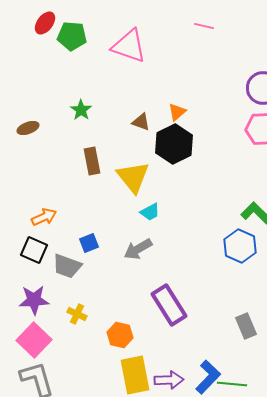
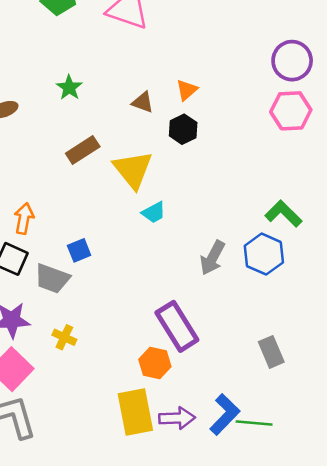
black hexagon: (174, 144) -> (183, 129), size x0.6
brown rectangle: (92, 161) -> (83, 150), turned 68
orange arrow: (44, 217) -> (24, 219), turned -55
gray arrow: (138, 249) -> (212, 258), moved, turned -32
orange hexagon: (120, 335) -> (155, 363), moved

